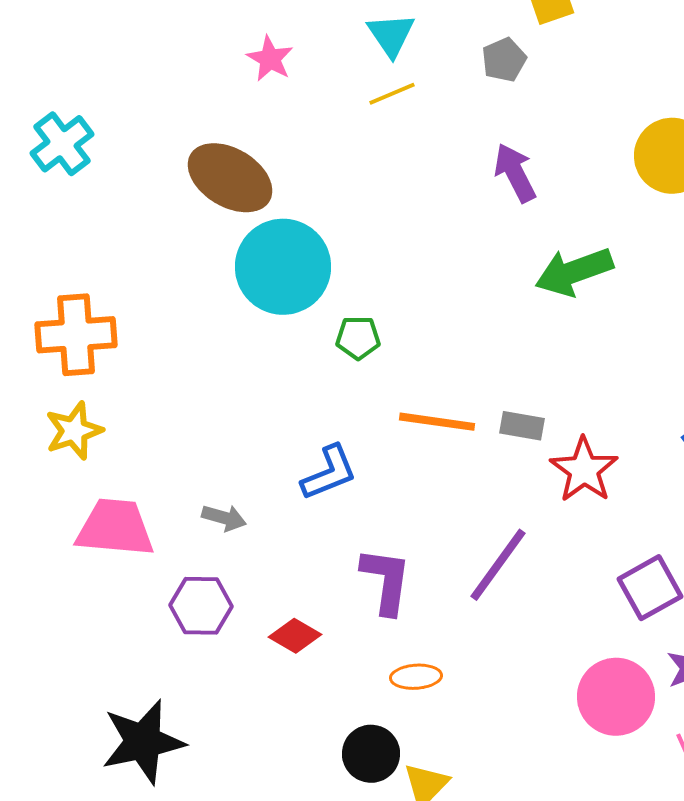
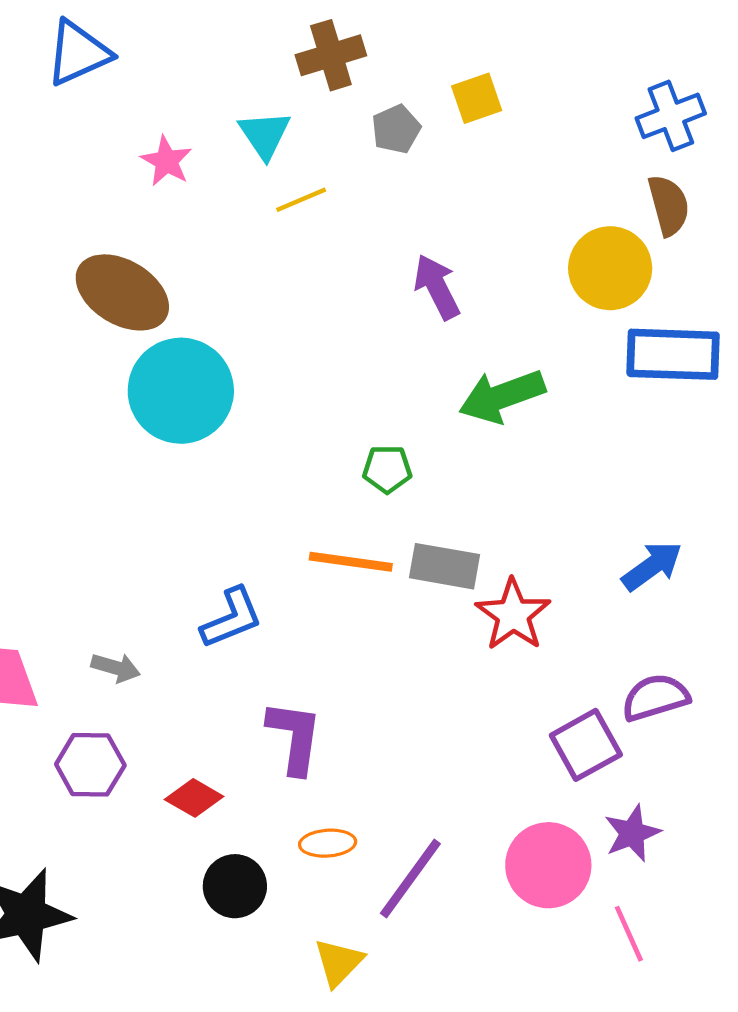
cyan triangle: (391, 35) -> (265, 135), moved
gray pentagon: (504, 60) -> (396, 129), moved
green pentagon: (358, 338) -> (387, 469), moved
gray rectangle: (522, 426) -> (445, 566), size x1.4
purple line: (498, 565) -> (410, 878), moved
black circle: (371, 754) -> (235, 886), moved

